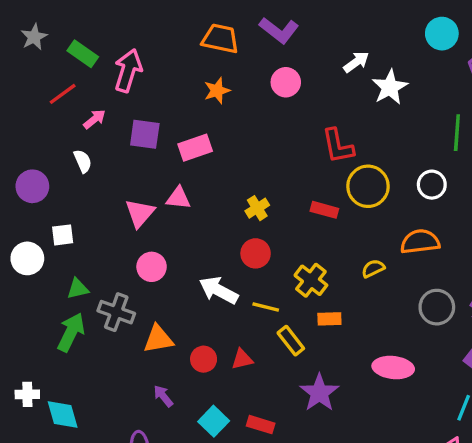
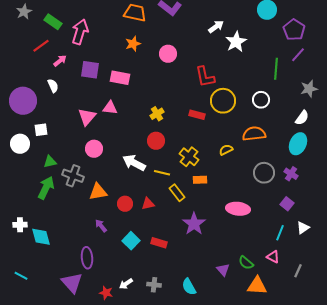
pink circle: (286, 82) -> (168, 54), moved
pink rectangle: (195, 148) -> (120, 78), turned 30
purple circle: (32, 186) -> (23, 101), size x1.4

